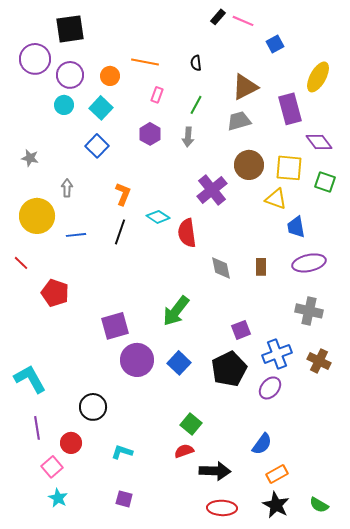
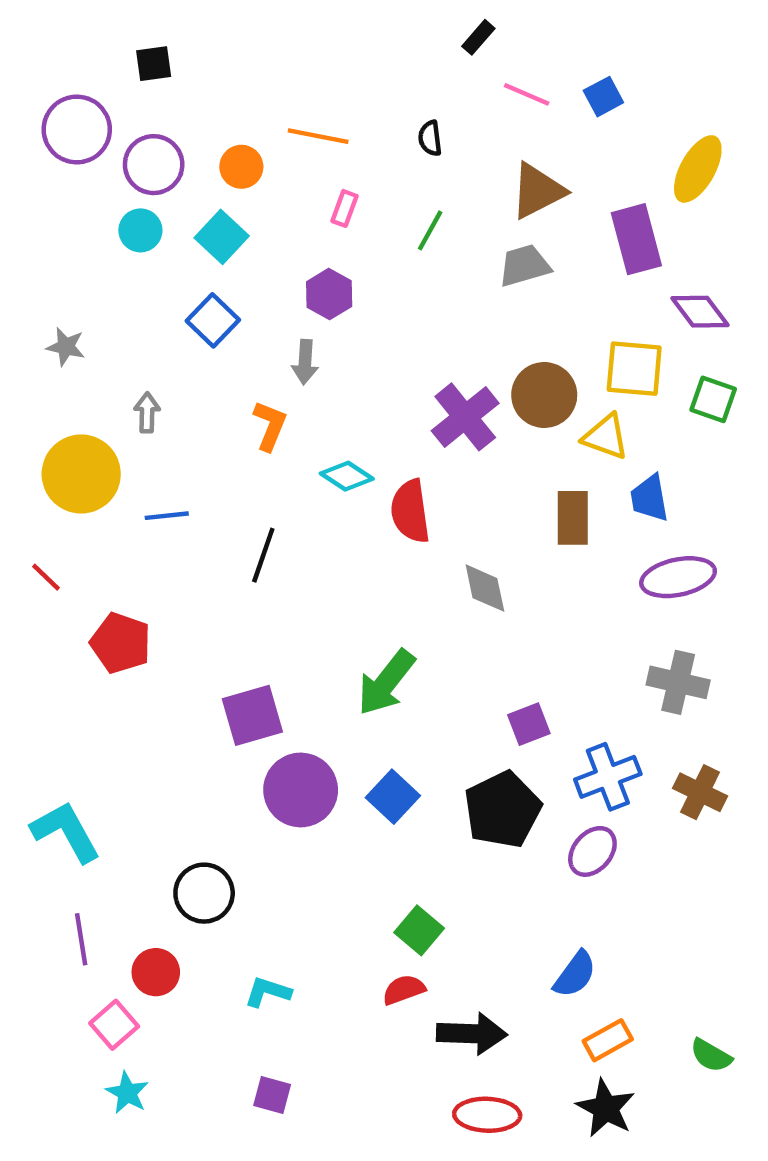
pink line: (243, 21) -> (527, 94), moved
black square: (70, 29) -> (154, 64), size x0.6
gray arrow: (188, 137) -> (305, 362), moved
brown circle: (249, 165) -> (544, 395), moved
black line: (120, 232) -> (263, 555), moved
brown rectangle: (261, 267) -> (573, 518), moved, size x1.4
green semicircle: (319, 505) -> (711, 1055), moved

